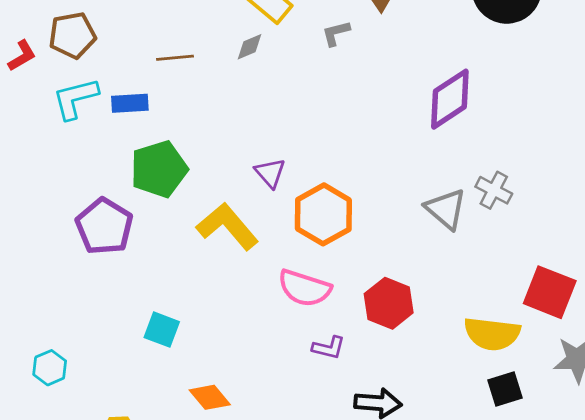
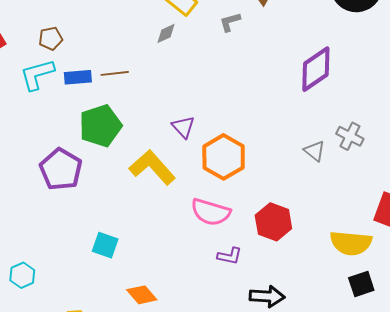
brown pentagon: (72, 35) -> (51, 38), moved, size x0.7
brown line: (175, 58) -> (115, 73), moved
gray triangle: (446, 209) -> (315, 151), size x0.7

